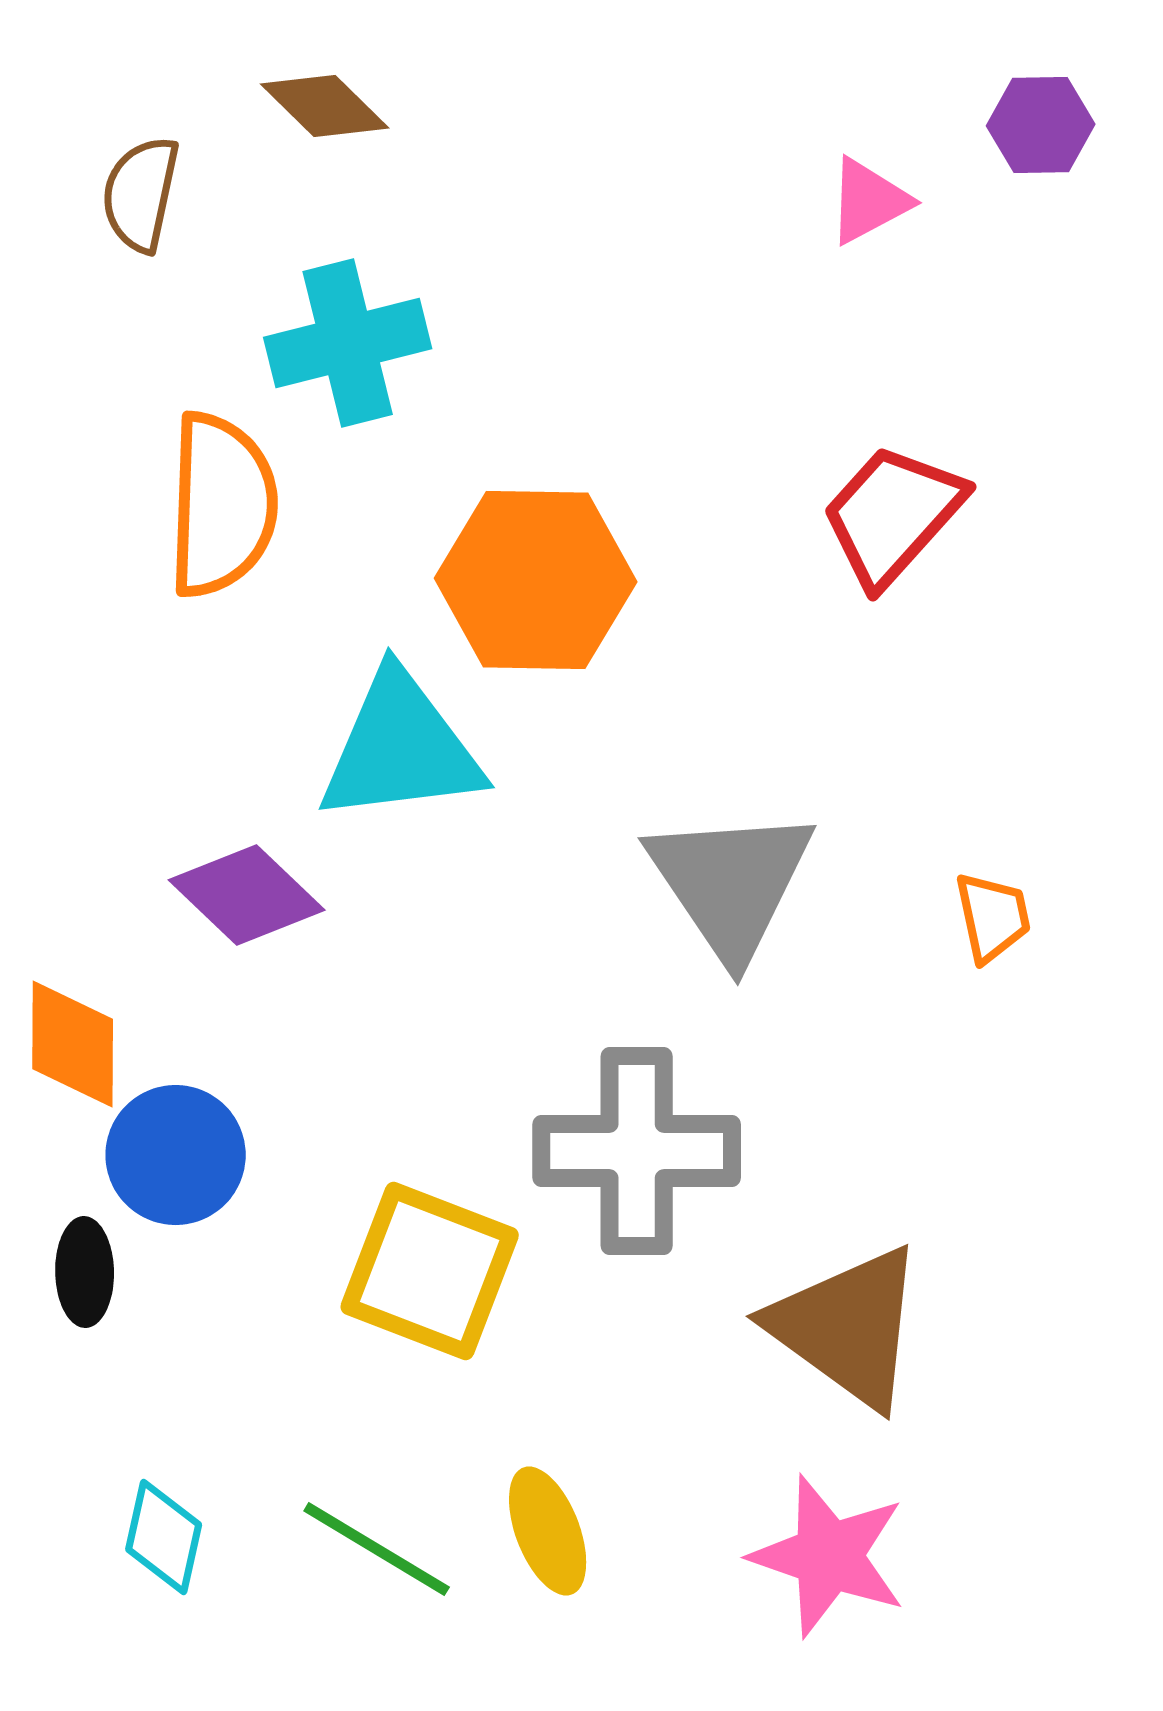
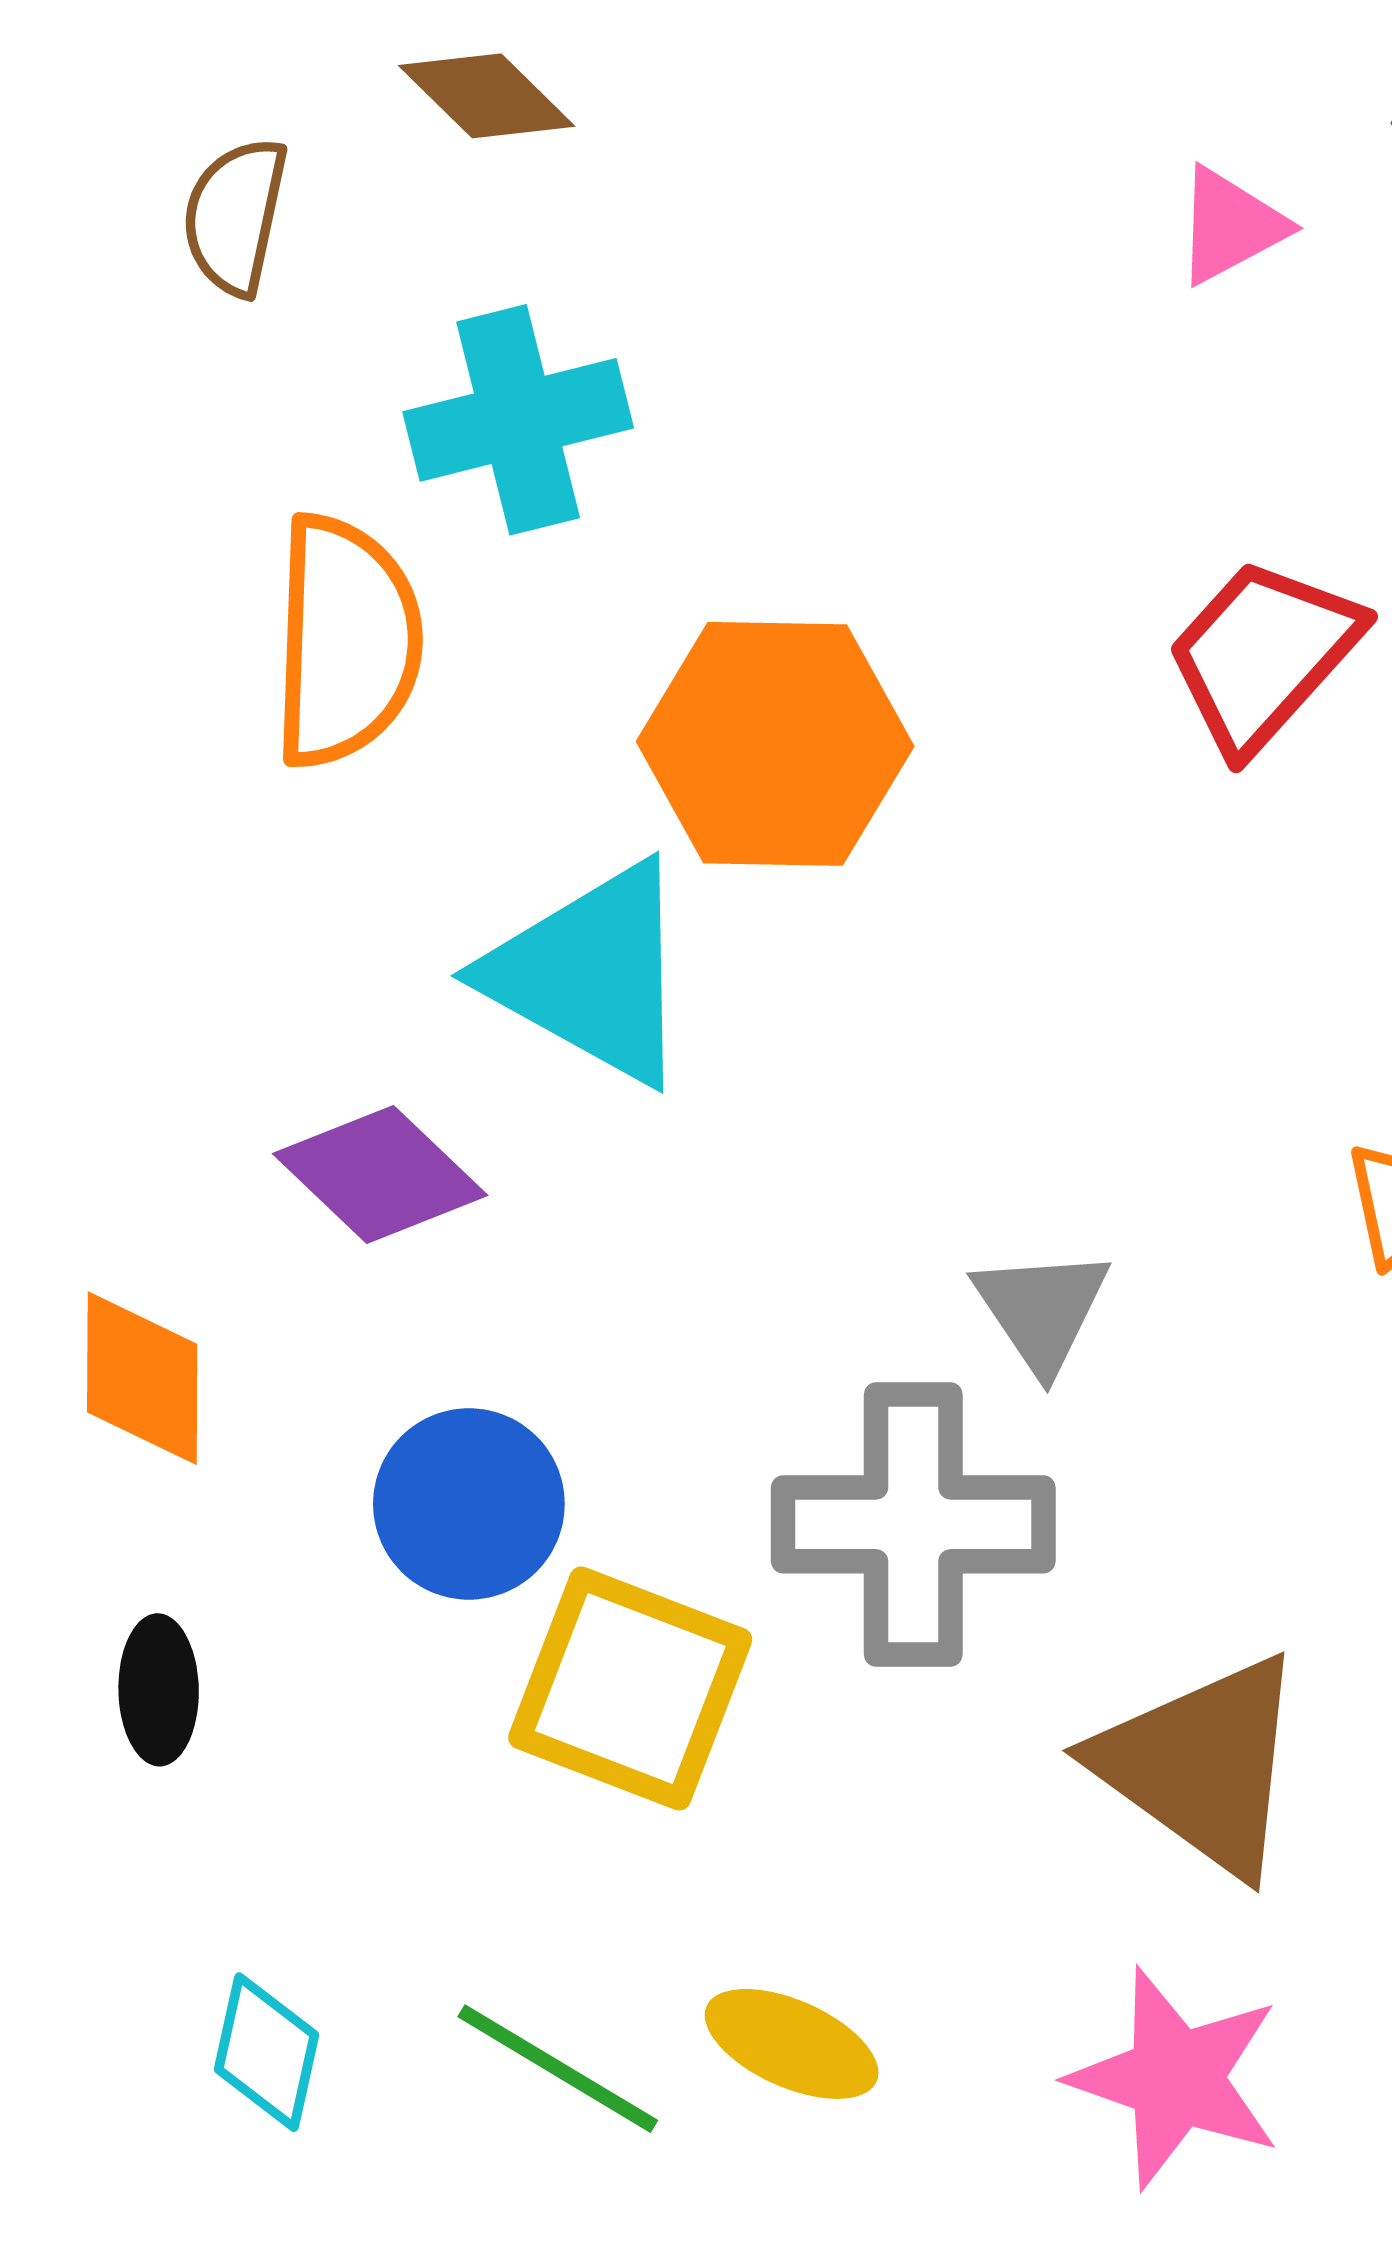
cyan triangle: (401, 748) -> (591, 974), turned 36
gray triangle: (731, 883) -> (1042, 1310), moved, size x0.6
blue circle: (176, 1155) -> (469, 1504), moved
yellow ellipse: (548, 1531) -> (792, 2044), turned -45

